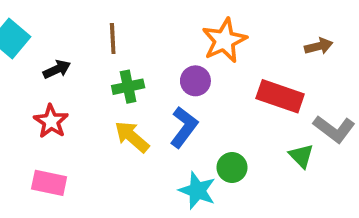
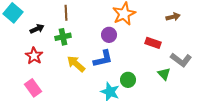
green cross: (128, 87) -> (63, 37), moved
red rectangle: (280, 96) -> (153, 43), size x0.7
blue L-shape: (184, 127) -> (103, 59), turned 40
pink rectangle: (49, 183) -> (33, 88), turned 42

